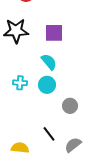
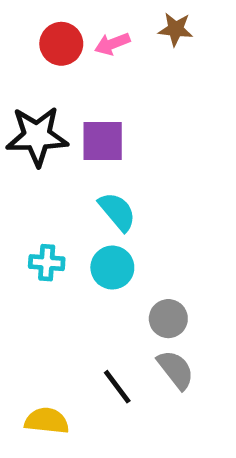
purple square: (54, 33) -> (103, 141), moved
gray semicircle: (73, 145) -> (176, 370), moved, turned 90

